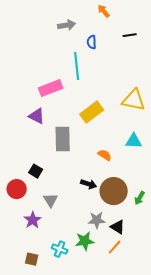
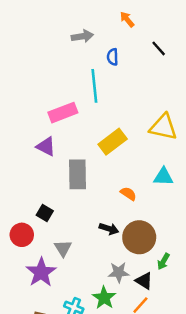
black line: (130, 35) -> (159, 48), turned 56
green arrow: (140, 198) -> (163, 261), moved
purple star: (33, 220) -> (41, 272), size x1.4
green star: (85, 241) -> (104, 298), turned -30

